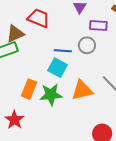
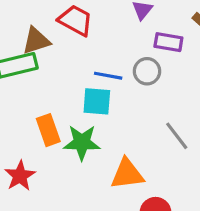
cyan square: (57, 68) -> (97, 101), turned -30
orange rectangle: (29, 89) -> (48, 130), turned -48
orange triangle: (82, 90) -> (127, 174), moved

